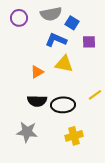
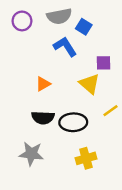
blue L-shape: (56, 40) -> (65, 47), turned 35
purple square: (89, 42) -> (104, 63), moved
yellow triangle: (64, 64) -> (90, 84), moved, turned 30

